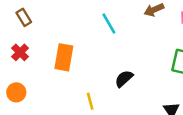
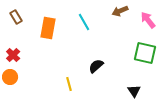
red cross: (20, 52) -> (13, 55), moved
orange rectangle: (64, 57) -> (48, 28), moved

